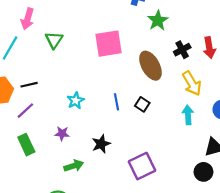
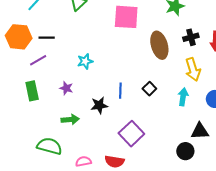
blue line: (117, 102) -> (120, 91), moved
black square: (142, 104) -> (149, 89), moved
purple square: (142, 166) -> (131, 134), turned -30

